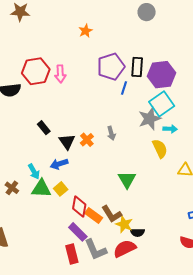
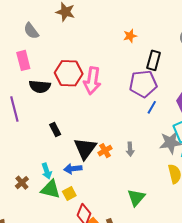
orange star: (86, 31) -> (130, 36), moved
black rectangle: (137, 67) -> (154, 60), moved
pink arrow: (60, 74) -> (92, 81), size x1.5
black rectangle: (44, 128) -> (55, 129), moved
black triangle: (67, 142) -> (85, 148), size x1.4

